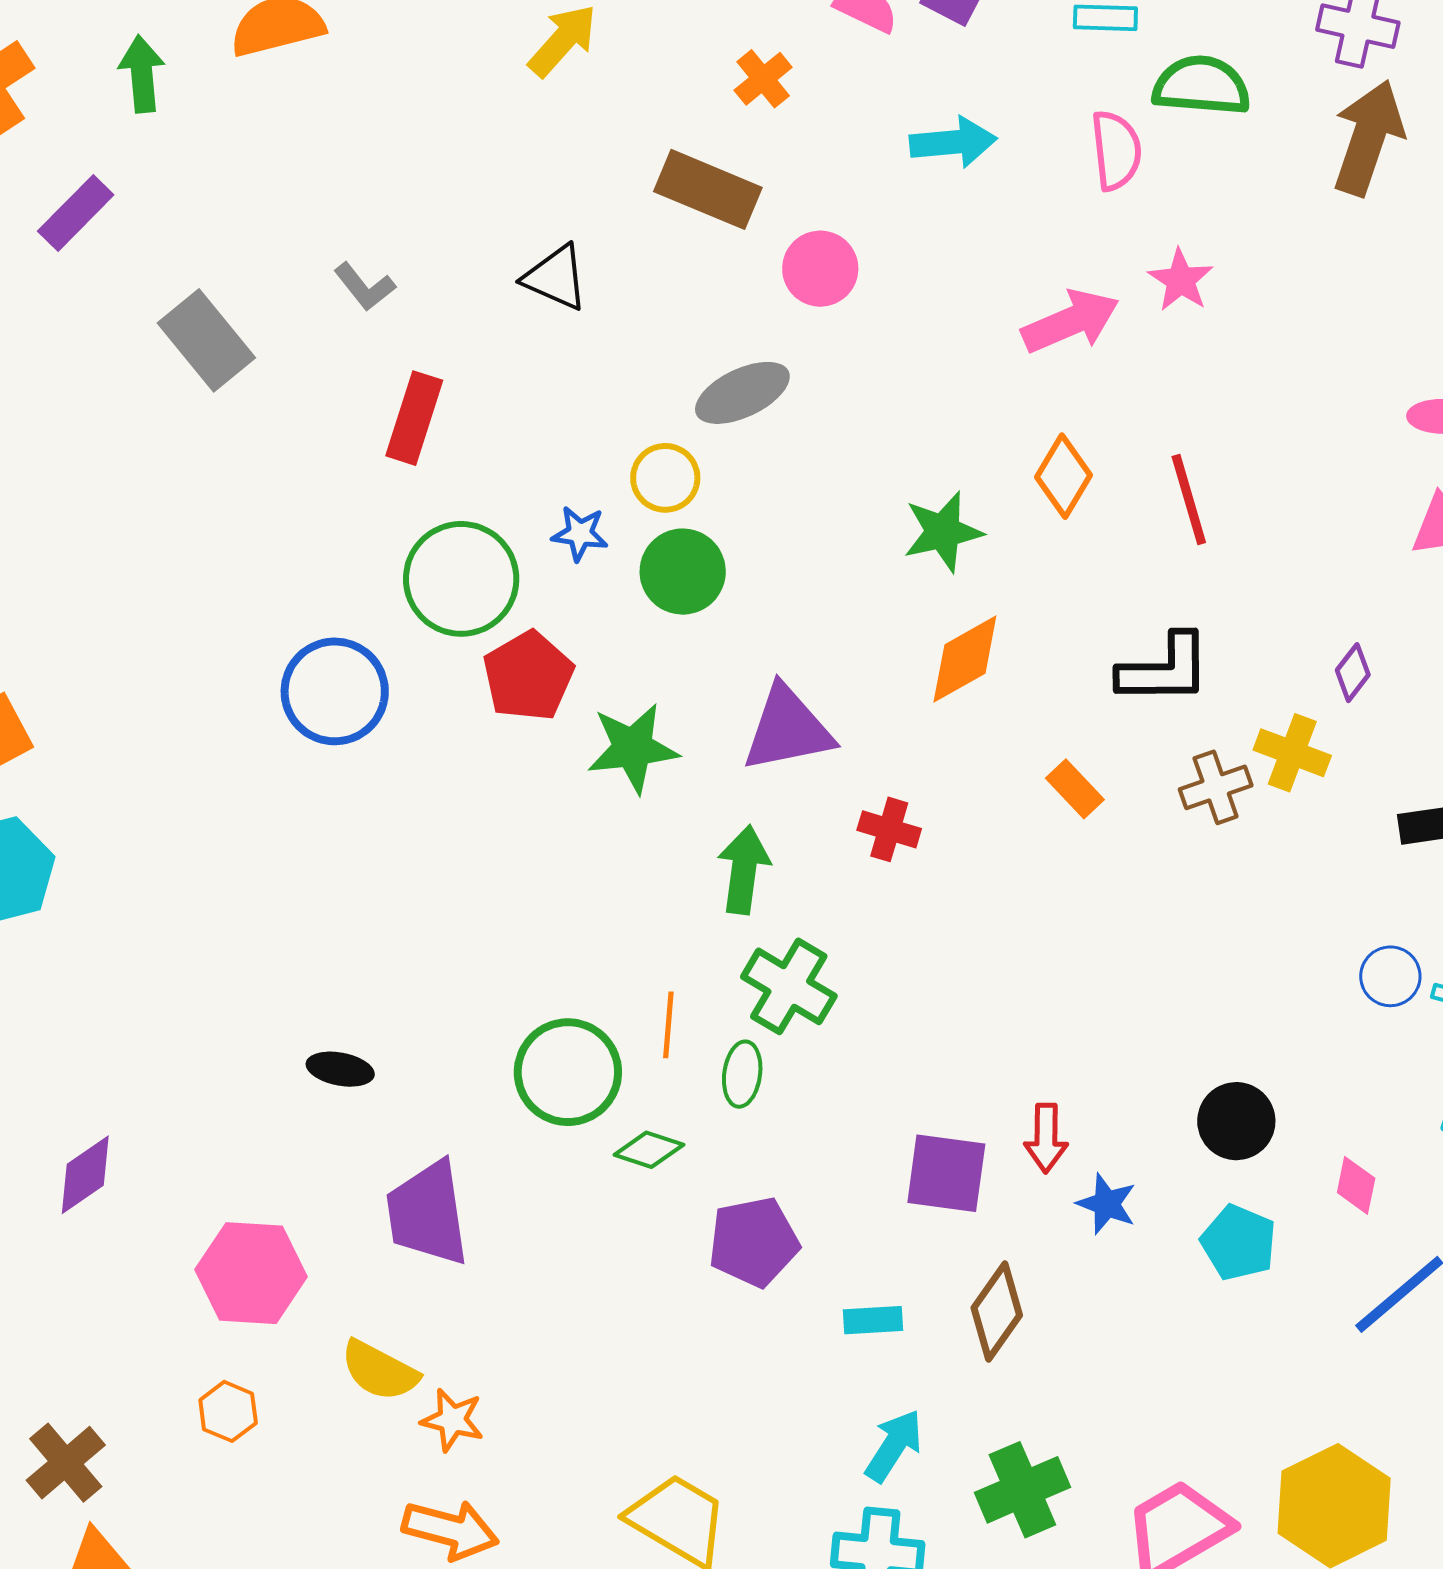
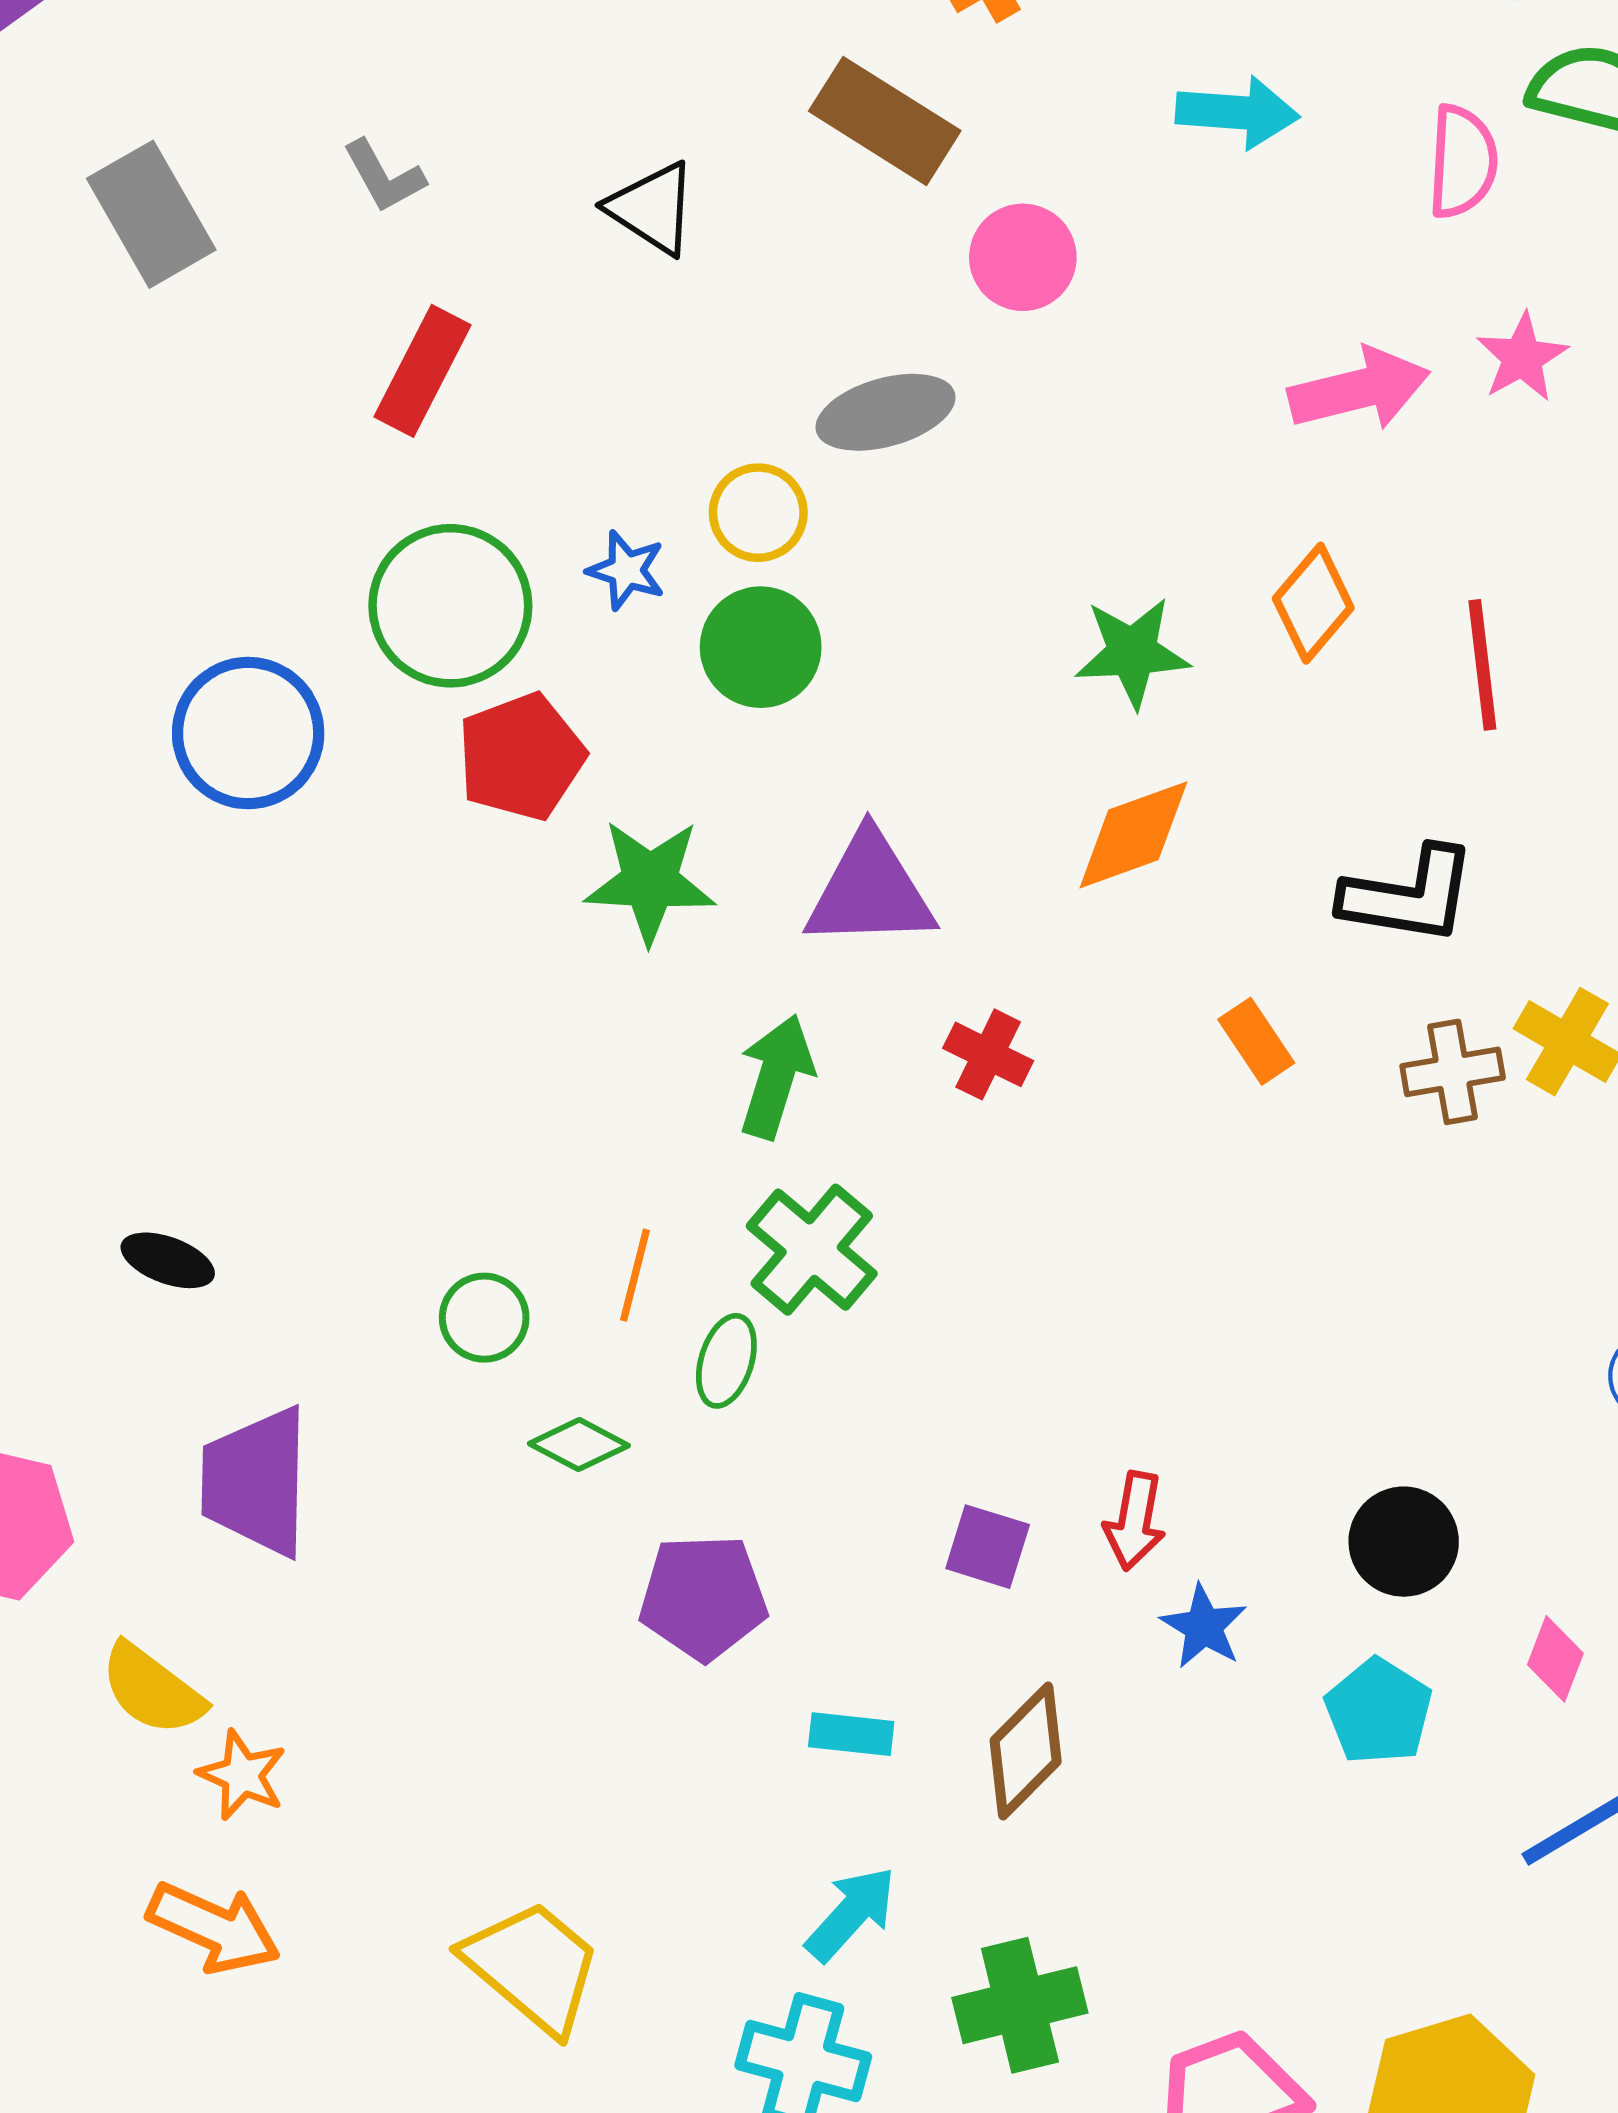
green circle: (568, 1072) -> (484, 1318), size x0.6
purple square: (946, 1173) -> (988, 1547), size x0.7

